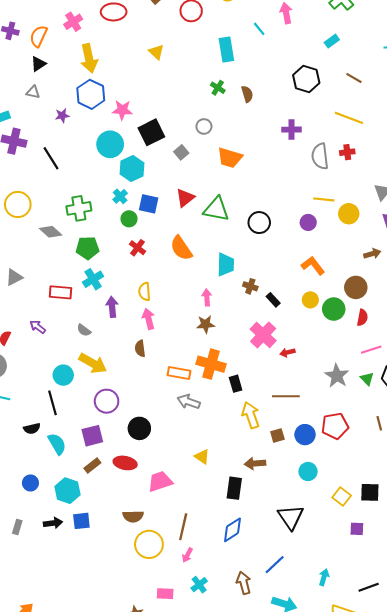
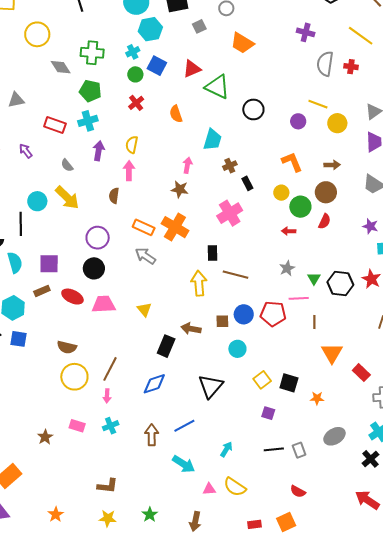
orange semicircle: (181, 248) -> (176, 114), size x0.7
brown arrow: (372, 254) -> (332, 165), moved
brown cross: (250, 286) -> (230, 166), turned 32
pink line: (371, 350) -> (299, 298), moved
red arrow: (287, 352) -> (289, 231), moved
gray star: (337, 376) -> (287, 268), size x0.7
black rectangle: (236, 384) -> (213, 253), moved
purple circle: (107, 401) -> (98, 238), moved
brown square: (277, 435) -> (222, 321), moved
pink trapezoid: (160, 481) -> (104, 304), moved
pink arrow: (187, 555) -> (107, 396), turned -40
black line: (369, 587) -> (274, 449), moved

